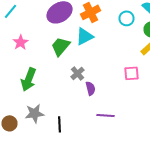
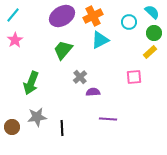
cyan triangle: (84, 36) -> (100, 40), moved
pink star: (20, 42) -> (15, 40), moved
purple semicircle: (90, 88) -> (93, 92), turned -80

